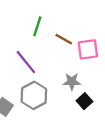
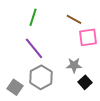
green line: (37, 26) -> (33, 17), moved
brown line: (64, 39) -> (74, 19), moved

